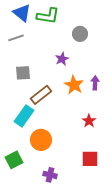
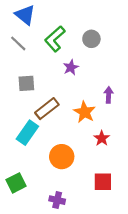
green L-shape: (48, 16) -> (55, 39), moved, turned 130
gray line: (16, 38) -> (18, 43), turned 63
orange star: (74, 85) -> (85, 112), moved
orange circle: (41, 140) -> (62, 157), moved

